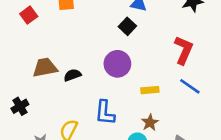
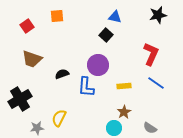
brown trapezoid: (45, 68) -> (32, 59), moved, turned -150
black cross: (20, 106) -> (20, 99), size x1.6
blue L-shape: (105, 113) -> (86, 87), moved

